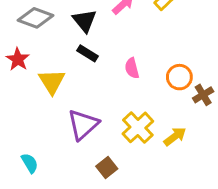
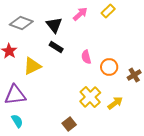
orange circle: (179, 77) -> (109, 67), moved
yellow triangle: (52, 82) -> (32, 66), turned 36
purple triangle: (83, 125) -> (15, 95), moved, turned 35

